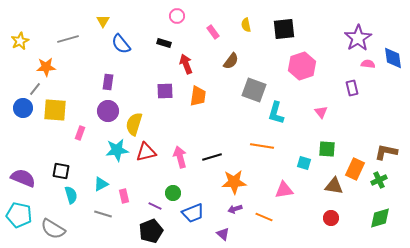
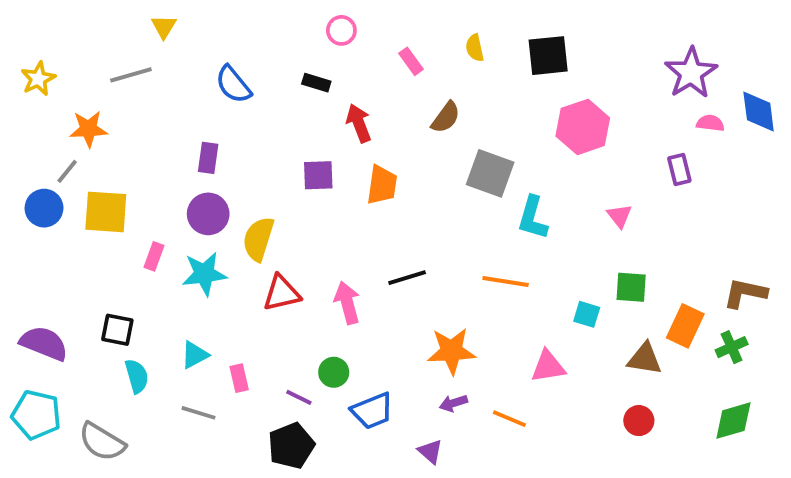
yellow triangle: (103, 21) -> (164, 27), moved
cyan star: (117, 150) -> (204, 274), moved
black line: (212, 157) -> (407, 278), moved

